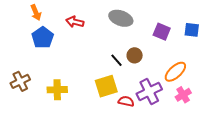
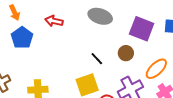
purple square: (162, 32) -> (142, 29), size x1.4
brown circle: (135, 55) -> (126, 53), moved

